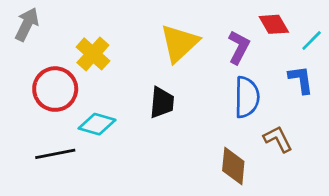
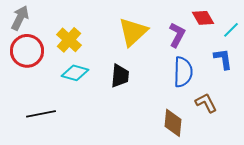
red circle: (55, 89) -> (27, 51), moved
cyan diamond: (97, 124) -> (75, 73), moved

